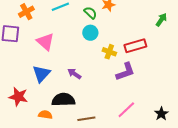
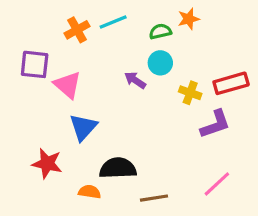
orange cross: (26, 12) -> (77, 30), moved
green semicircle: (90, 13) -> (160, 31), turned -56
pink triangle: (45, 42) -> (68, 85), moved
purple arrow: (74, 74) -> (135, 80), moved

